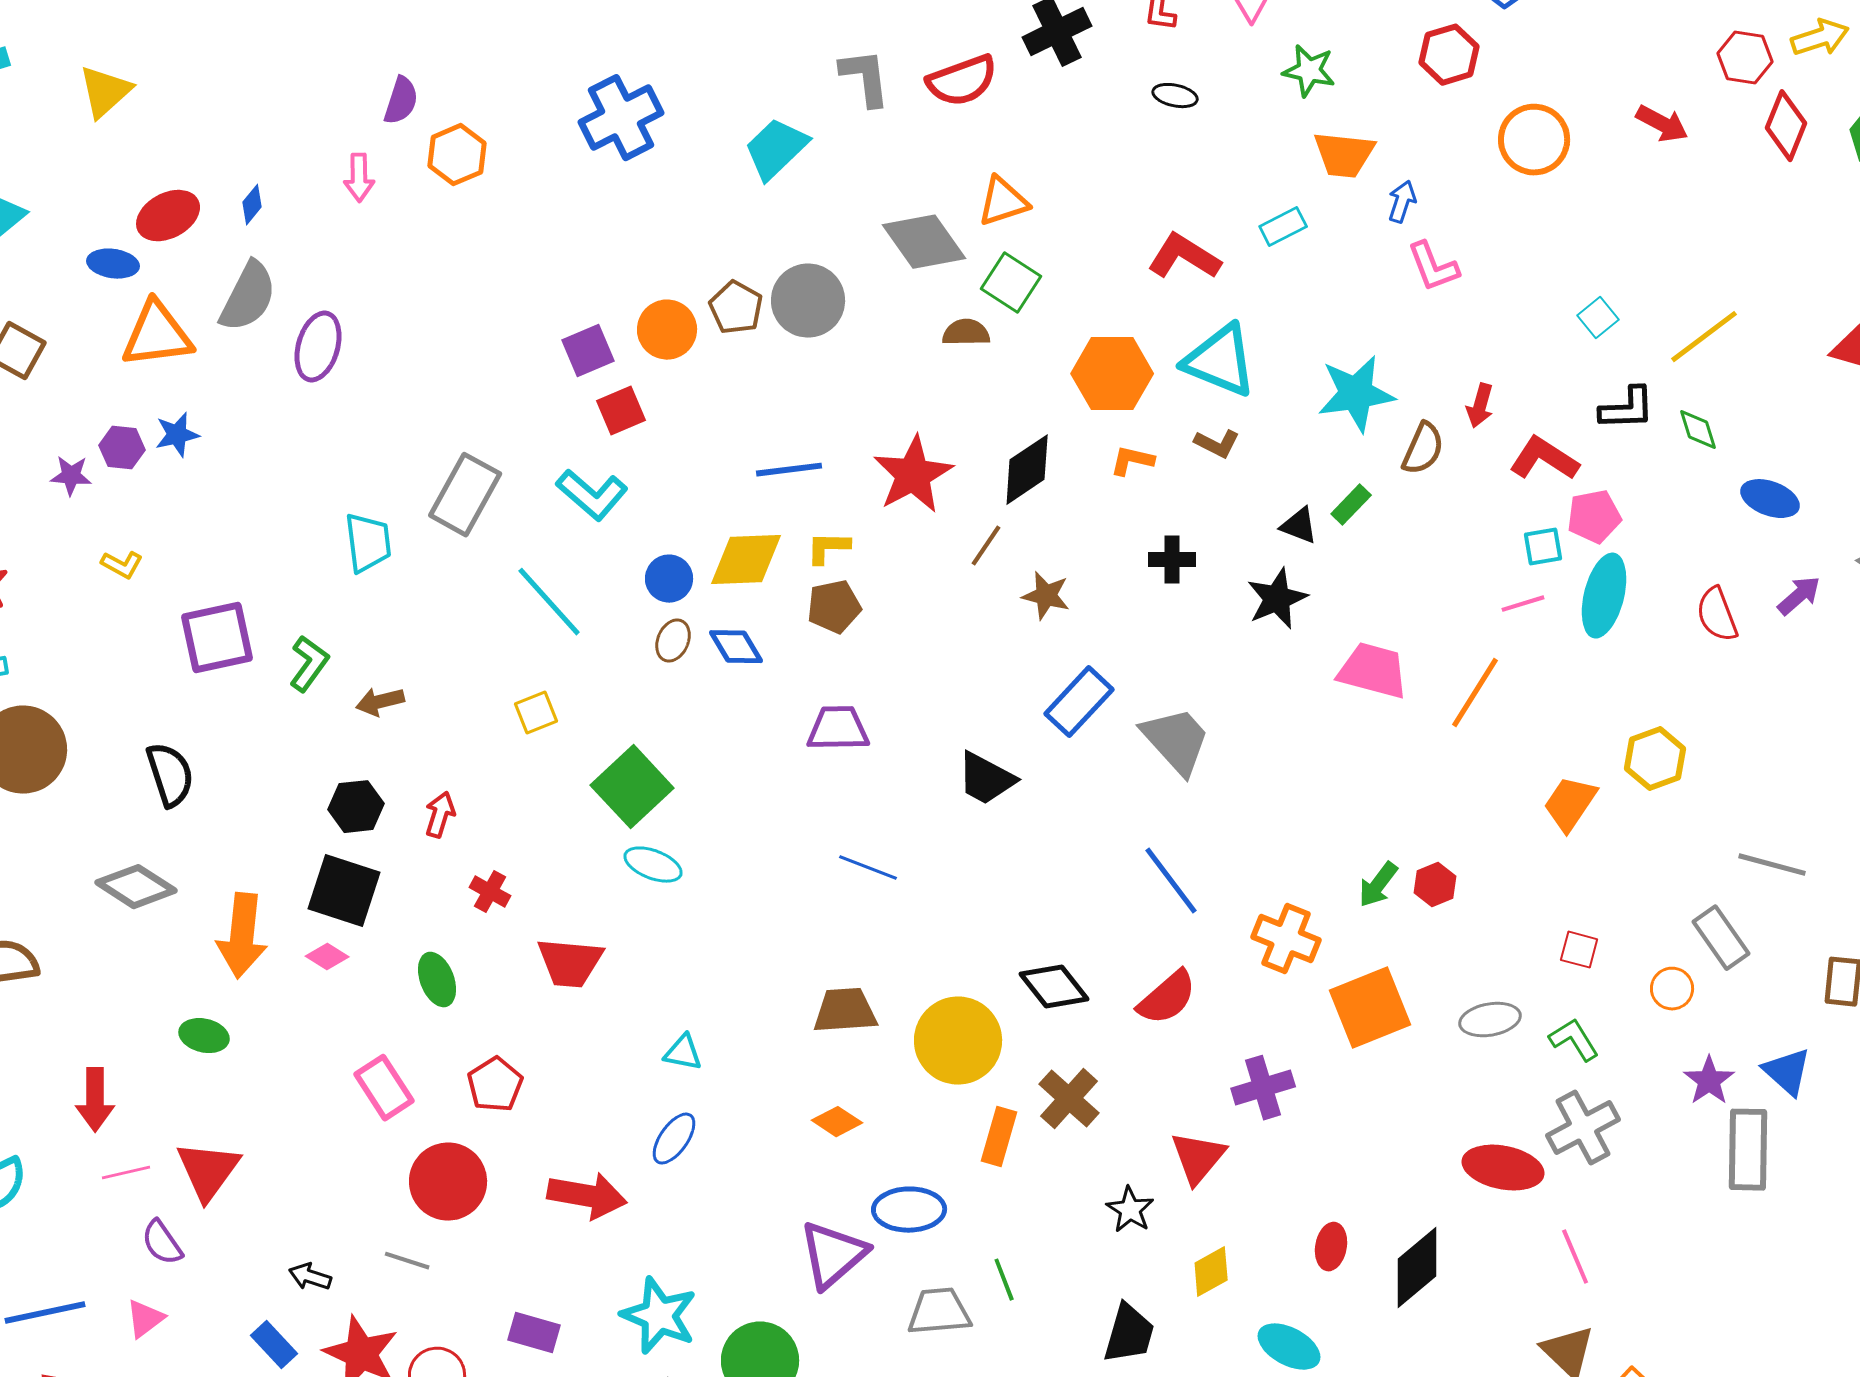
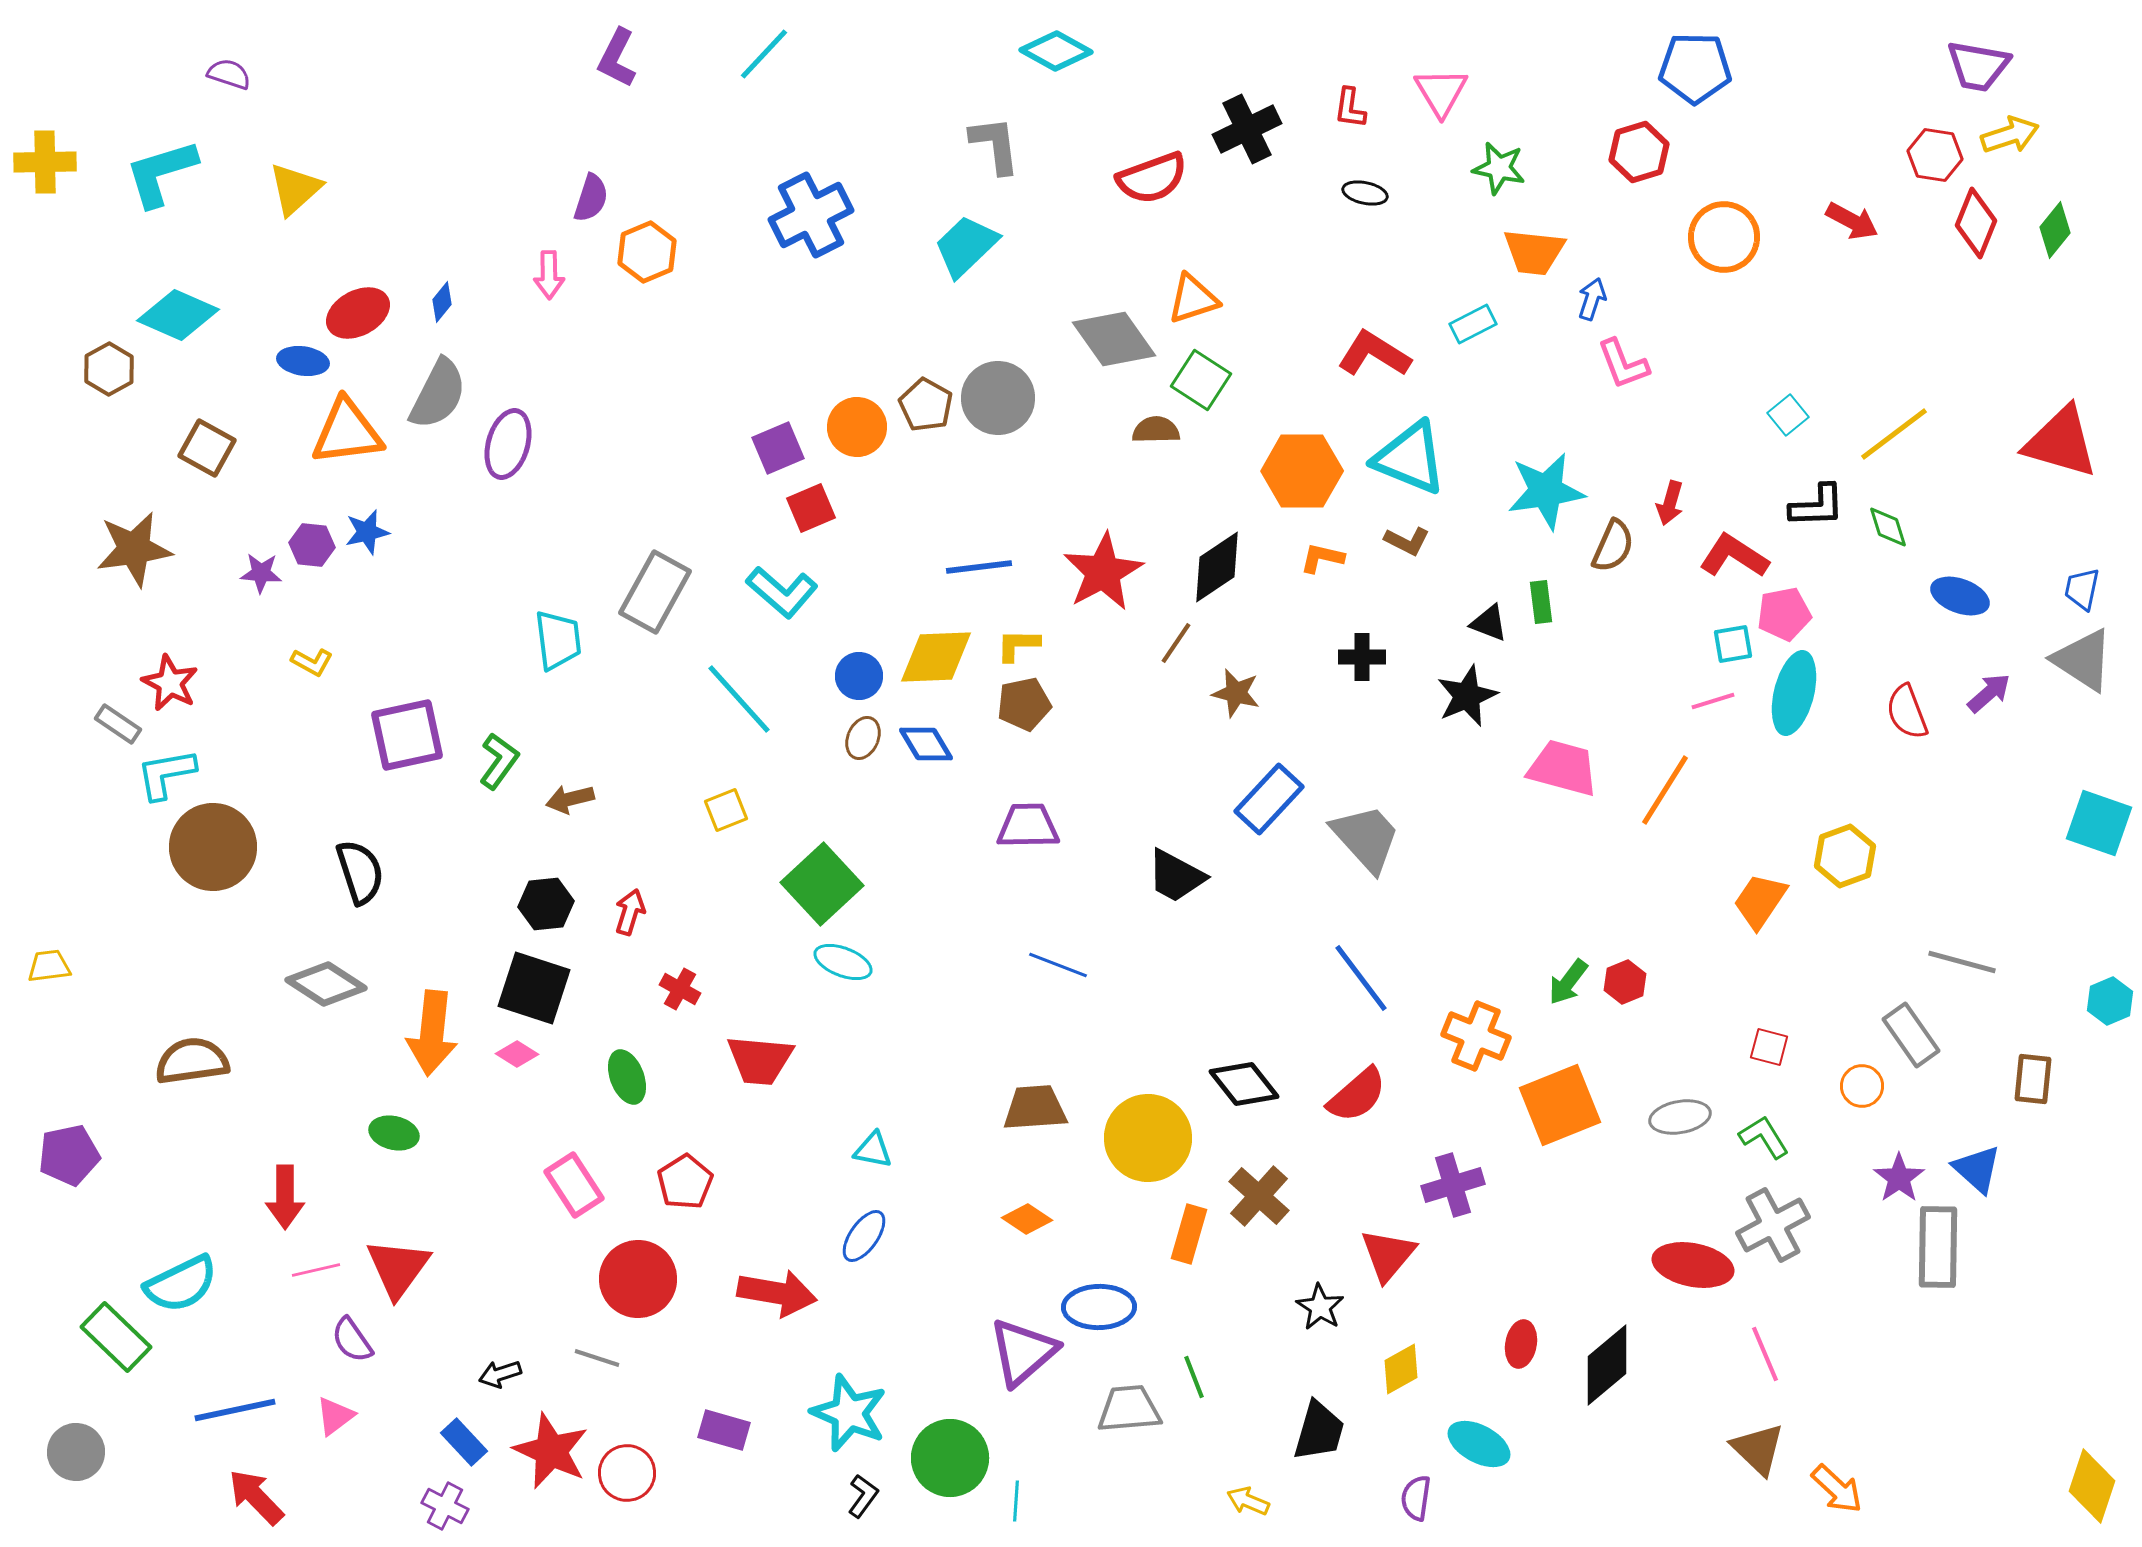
gray L-shape: (865, 78) -> (995, 145), moved
green rectangle: (1351, 505) -> (1541, 602), turned -51
black arrow: (310, 1277) -> (500, 1374), turned -36

